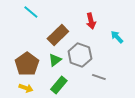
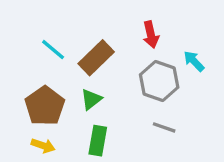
cyan line: (31, 12) -> (53, 50), moved
gray hexagon: (80, 55) -> (159, 81), moved
green rectangle: (59, 85) -> (98, 141), turned -30

